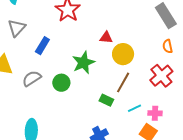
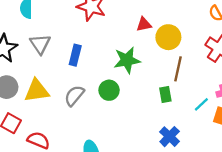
green star: (83, 63) -> (127, 60), turned 30
green rectangle: (106, 100) -> (165, 95), turned 72
cyan line: (135, 108) -> (201, 104), moved

